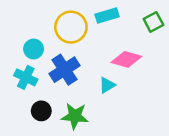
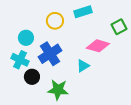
green square: (153, 22) -> (119, 27), moved
yellow circle: (71, 27) -> (55, 21), size x0.7
black circle: (41, 111) -> (32, 77), moved

